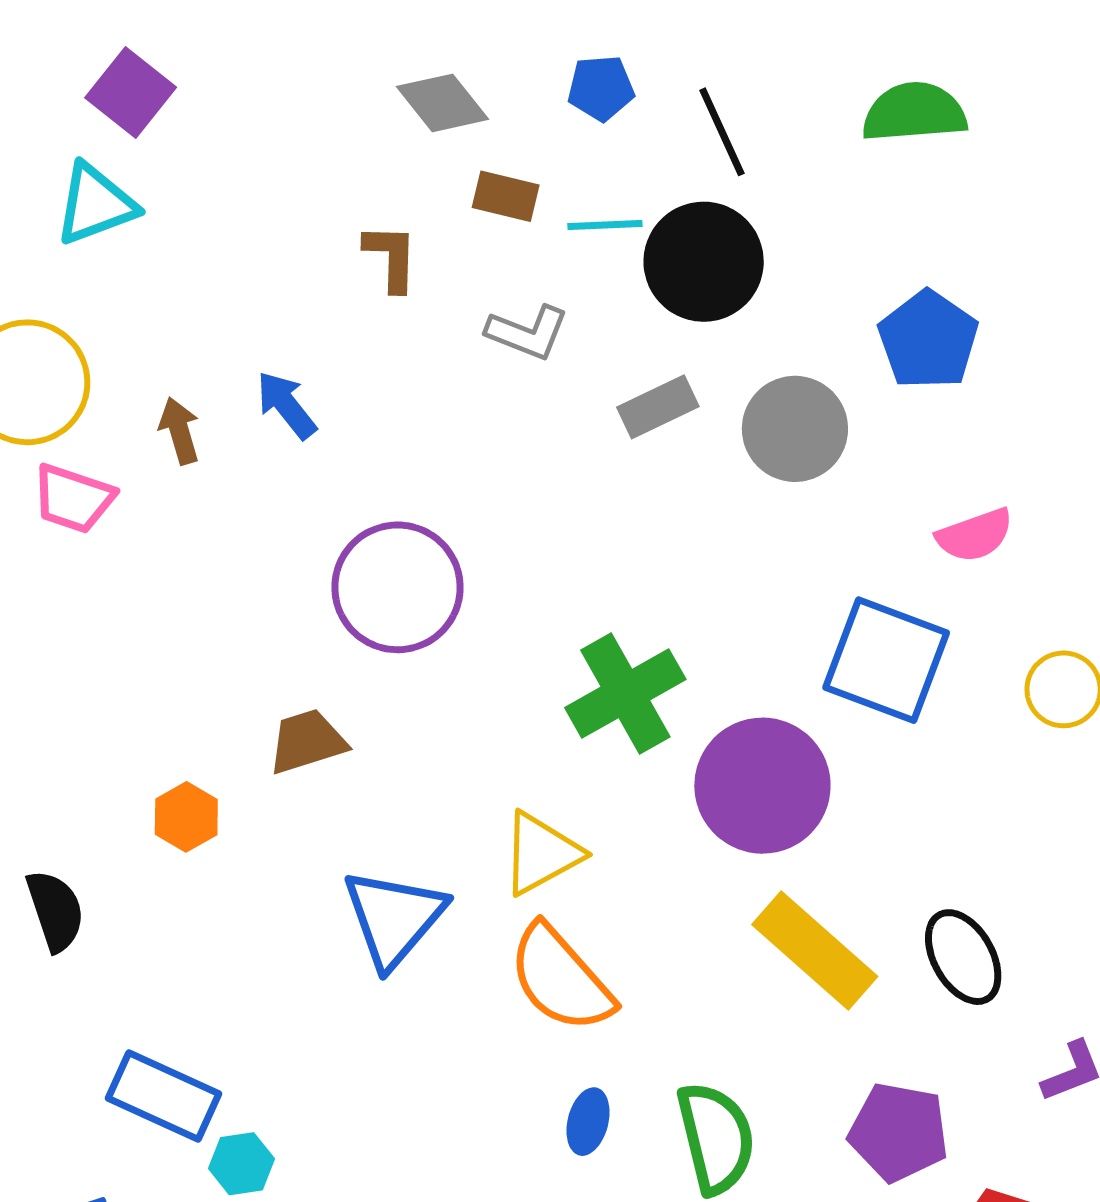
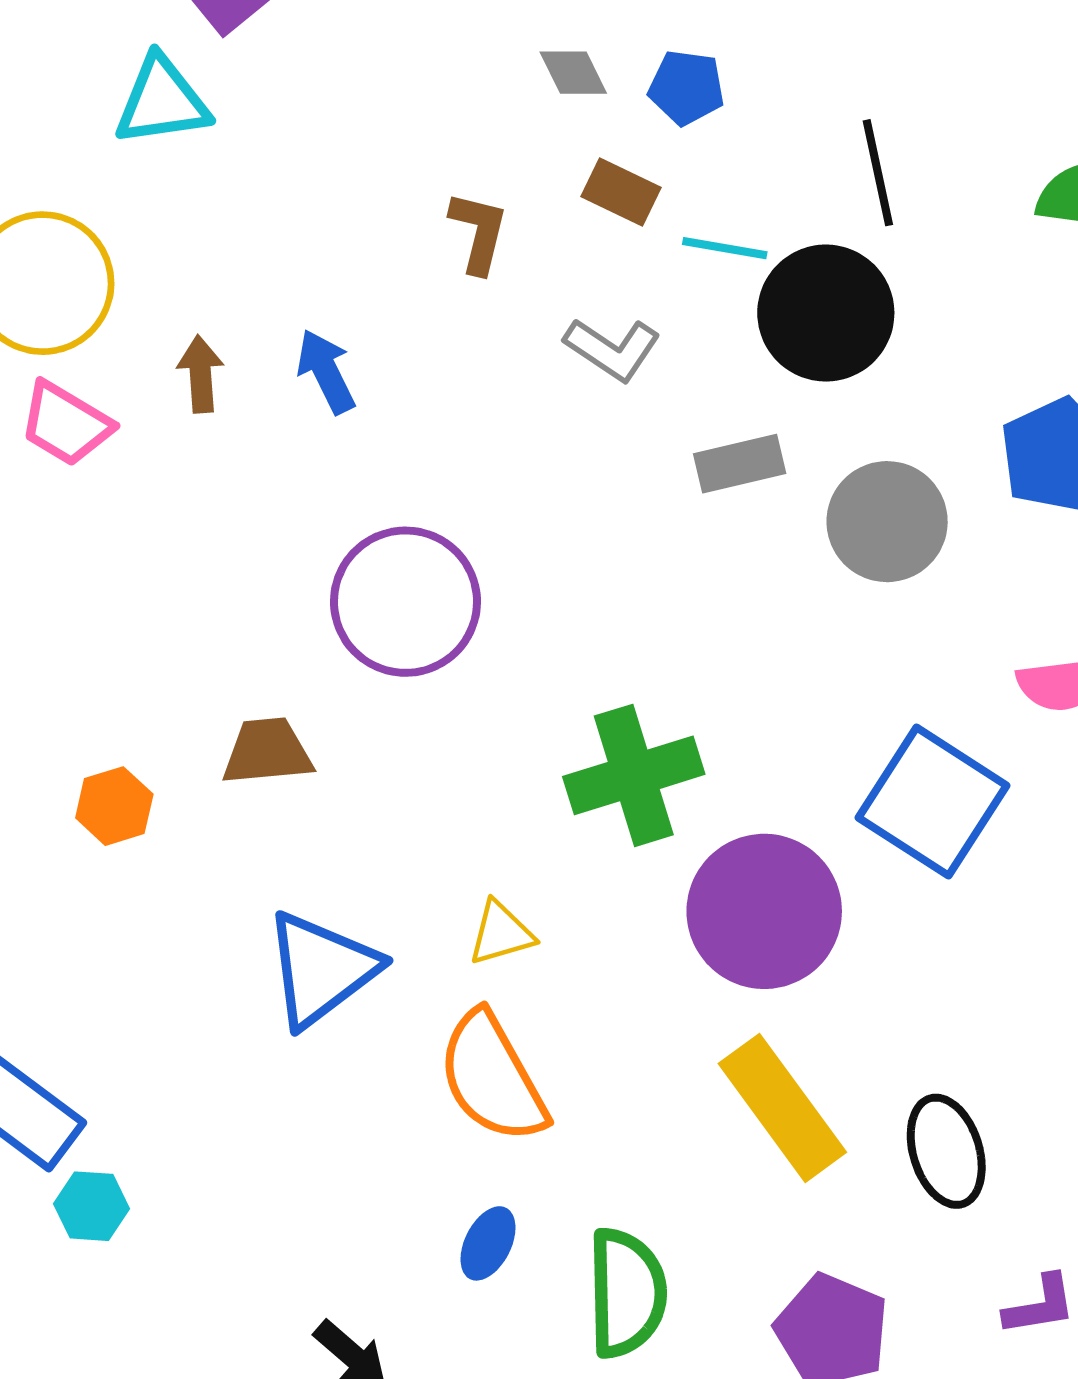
blue pentagon: (601, 88) -> (687, 88), moved
gray diamond: (442, 103) -> (573, 73), size x0.7
yellow triangle: (541, 853) -> (501, 933), size x0.7

